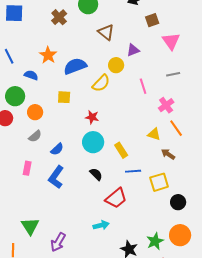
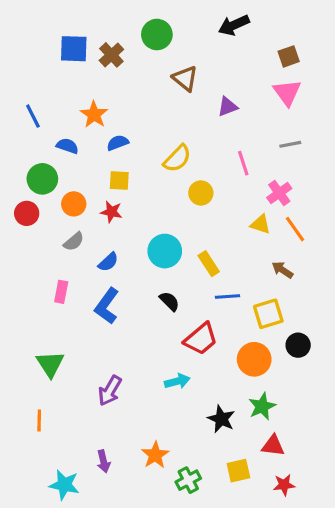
blue square: (14, 13) -> (74, 49), moved
brown square: (152, 20) -> (289, 56), moved
yellow circle: (116, 65) -> (201, 193), moved
blue semicircle: (75, 66) -> (118, 143), moved, size x0.6
red star: (92, 117) -> (111, 212), moved
yellow triangle: (154, 134) -> (260, 224), moved
green triangle: (30, 226) -> (50, 364), moved
orange circle: (180, 235) -> (254, 359), moved
purple arrow: (58, 242) -> (110, 391), moved

